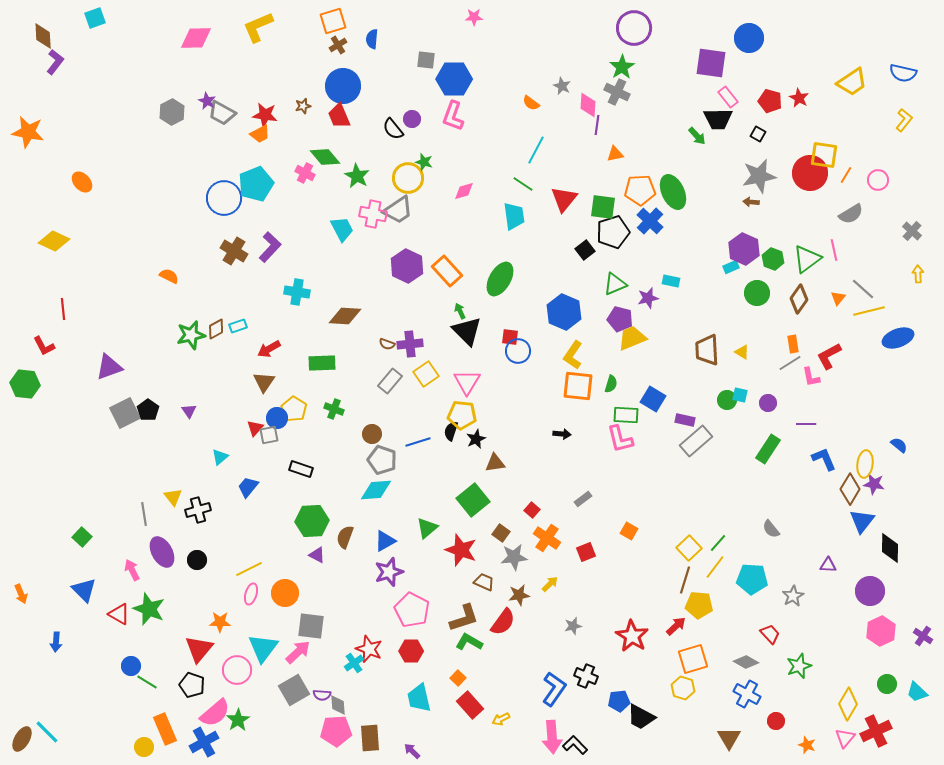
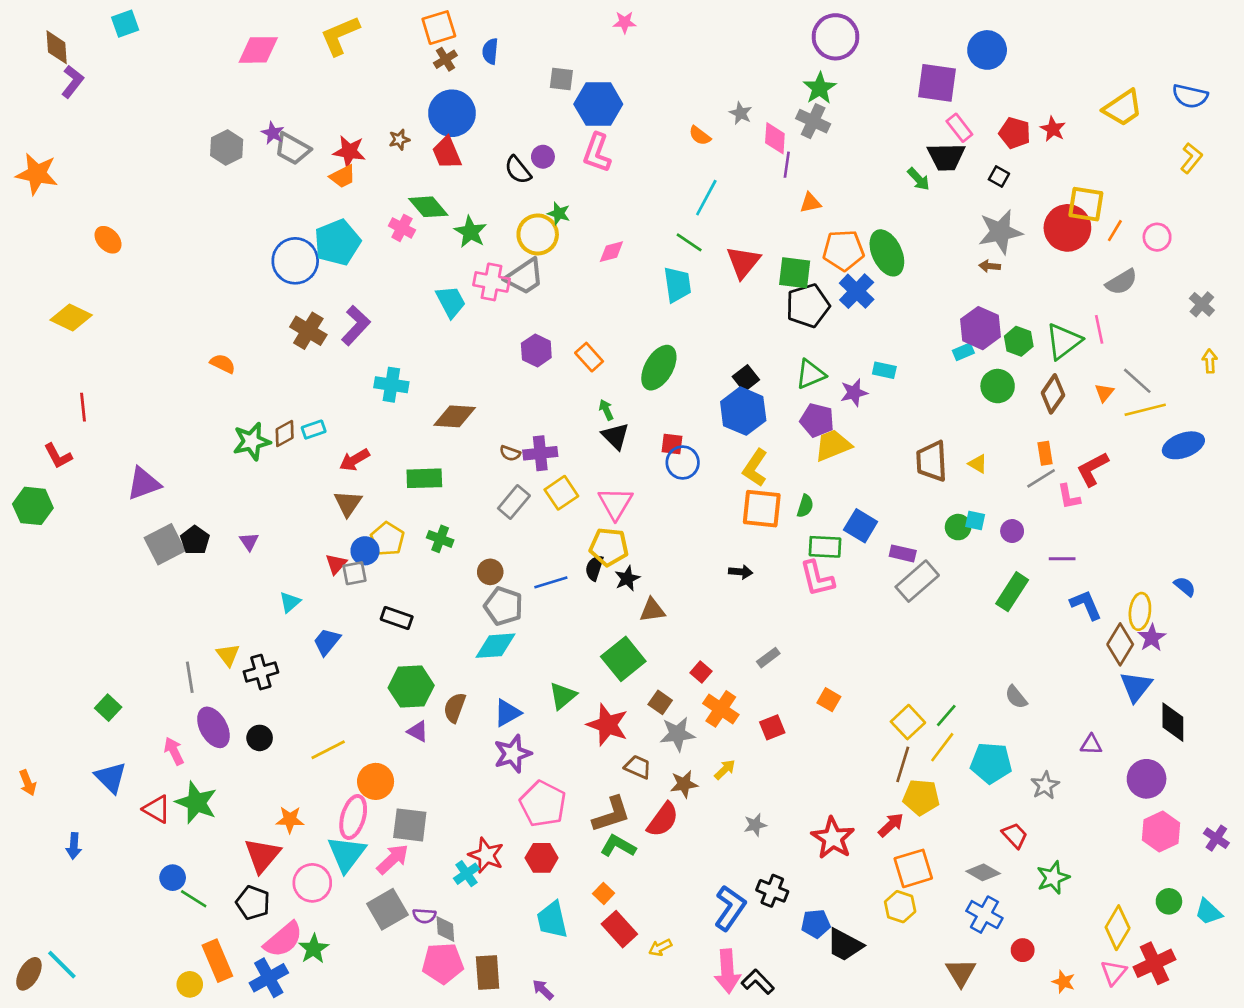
black square: (585, 250) -> (746, 378), moved
purple hexagon: (407, 266) -> (536, 350), size x0.7
orange rectangle: (447, 271) -> (589, 357), size x0.7
black triangle: (467, 331) -> (615, 436), size x0.7
purple star: (874, 484) -> (1152, 638), turned 30
pink ellipse: (251, 594) -> (353, 817), moved, size x1.5

